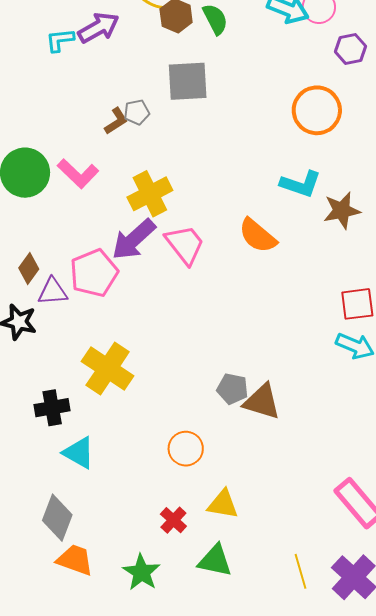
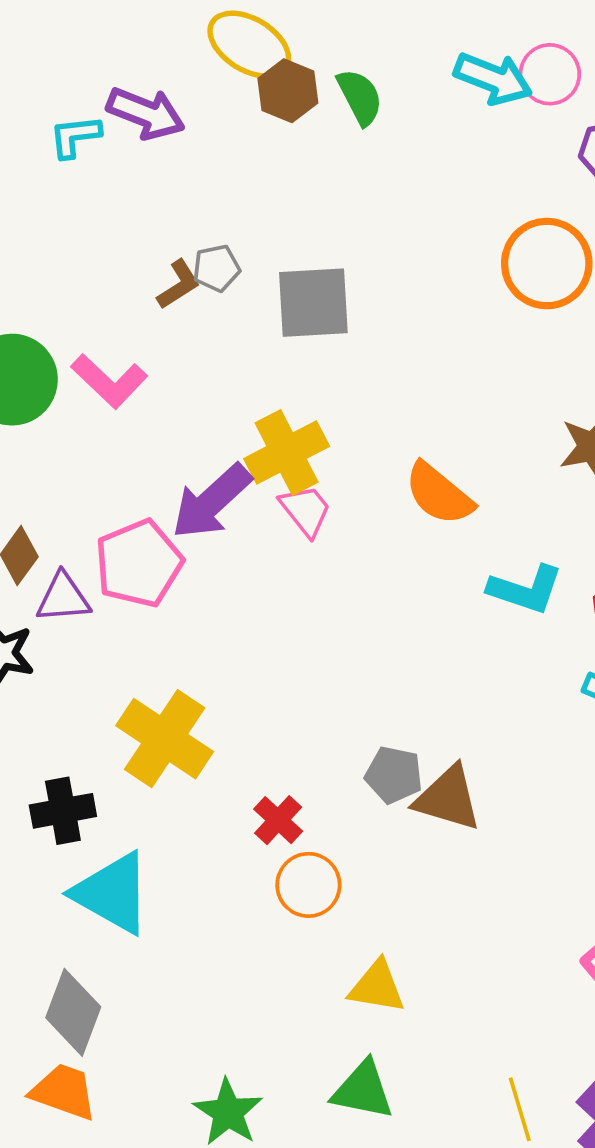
purple arrow: (98, 28) -> (146, 113), turned 51
gray square: (188, 81) -> (313, 303), moved
cyan L-shape: (301, 184) -> (526, 589), moved
yellow cross: (150, 194) -> (287, 453), moved
pink trapezoid: (185, 244) -> (306, 510), size x0.7
cyan triangle: (79, 453) -> (112, 893), size x1.4
red cross: (173, 520) -> (278, 820), moved
orange trapezoid: (75, 560) -> (64, 1092), moved

